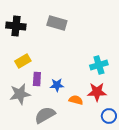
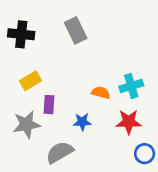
gray rectangle: (57, 23) -> (76, 30), turned 48
blue star: (57, 85) -> (82, 122), moved
orange semicircle: (76, 100) -> (101, 93), moved

